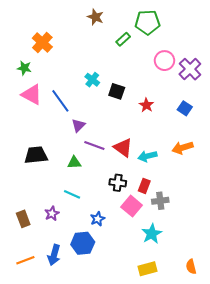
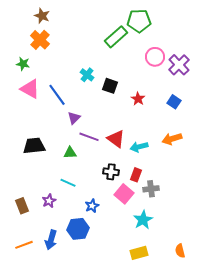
brown star: (95, 17) -> (42, 16), moved
green rectangle: (123, 39) -> (116, 37), size x1.6

